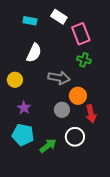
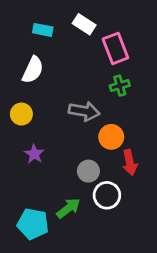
white semicircle: (34, 53) -> (33, 70), moved
green cross: (84, 60) -> (120, 86), turned -32
gray circle: (62, 110) -> (88, 171), moved
cyan pentagon: (23, 135) -> (33, 224), moved

